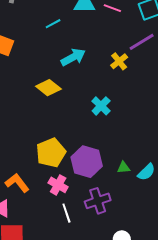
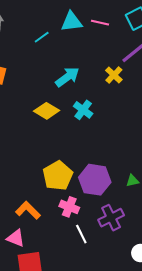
cyan line: (53, 24) -> (42, 37), moved
cyan cross: (101, 106) -> (83, 110), moved

